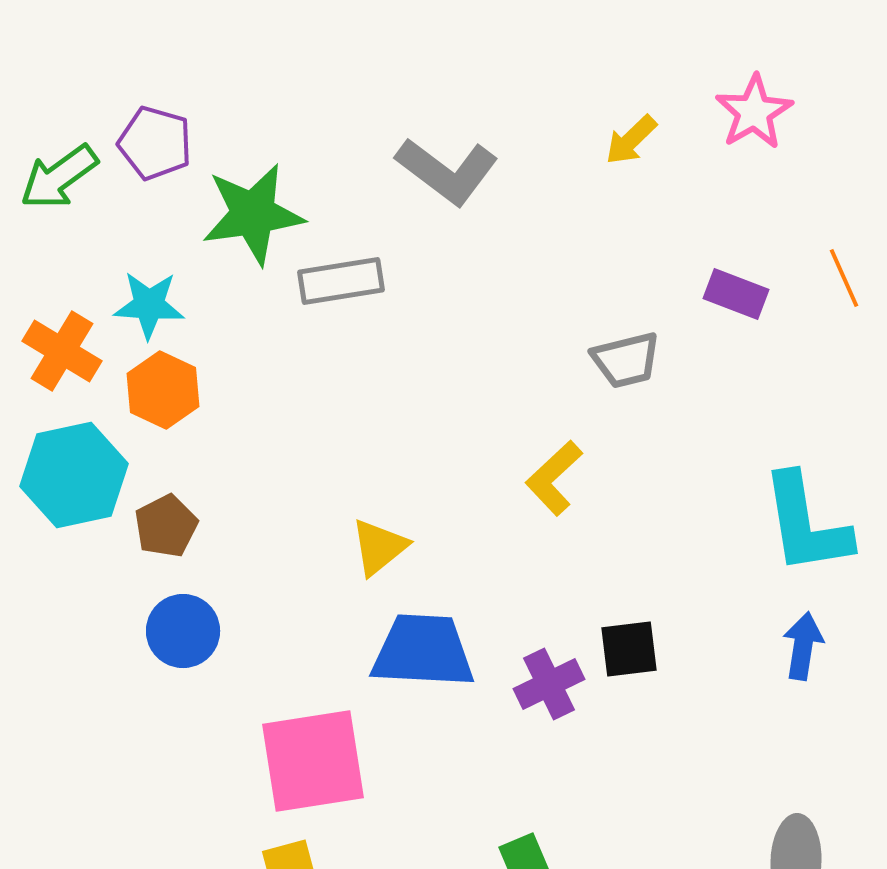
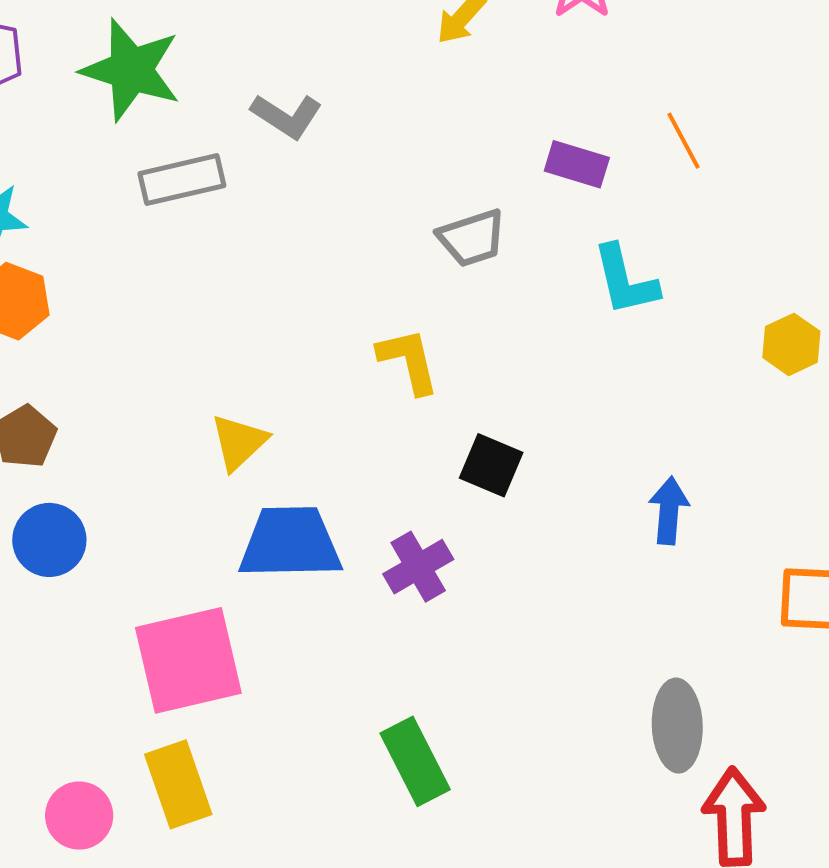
gray L-shape: (447, 171) -> (287, 116), moved, size x0.7
green star: (253, 214) -> (131, 70), moved, turned 30
yellow L-shape: (554, 478) -> (408, 361), turned 124
cyan L-shape: (806, 524) -> (625, 280), moved, size x0.7
black square: (629, 649) -> (491, 465), moved, turned 34

